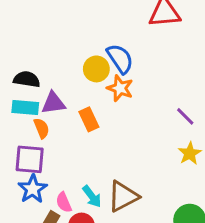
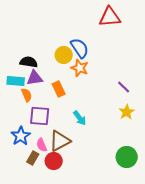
black semicircle: (27, 79) -> (29, 62), moved
purple square: (30, 159) -> (40, 116), moved
cyan arrow: (92, 196) -> (80, 118), moved
brown triangle: (123, 196) -> (60, 141), moved

